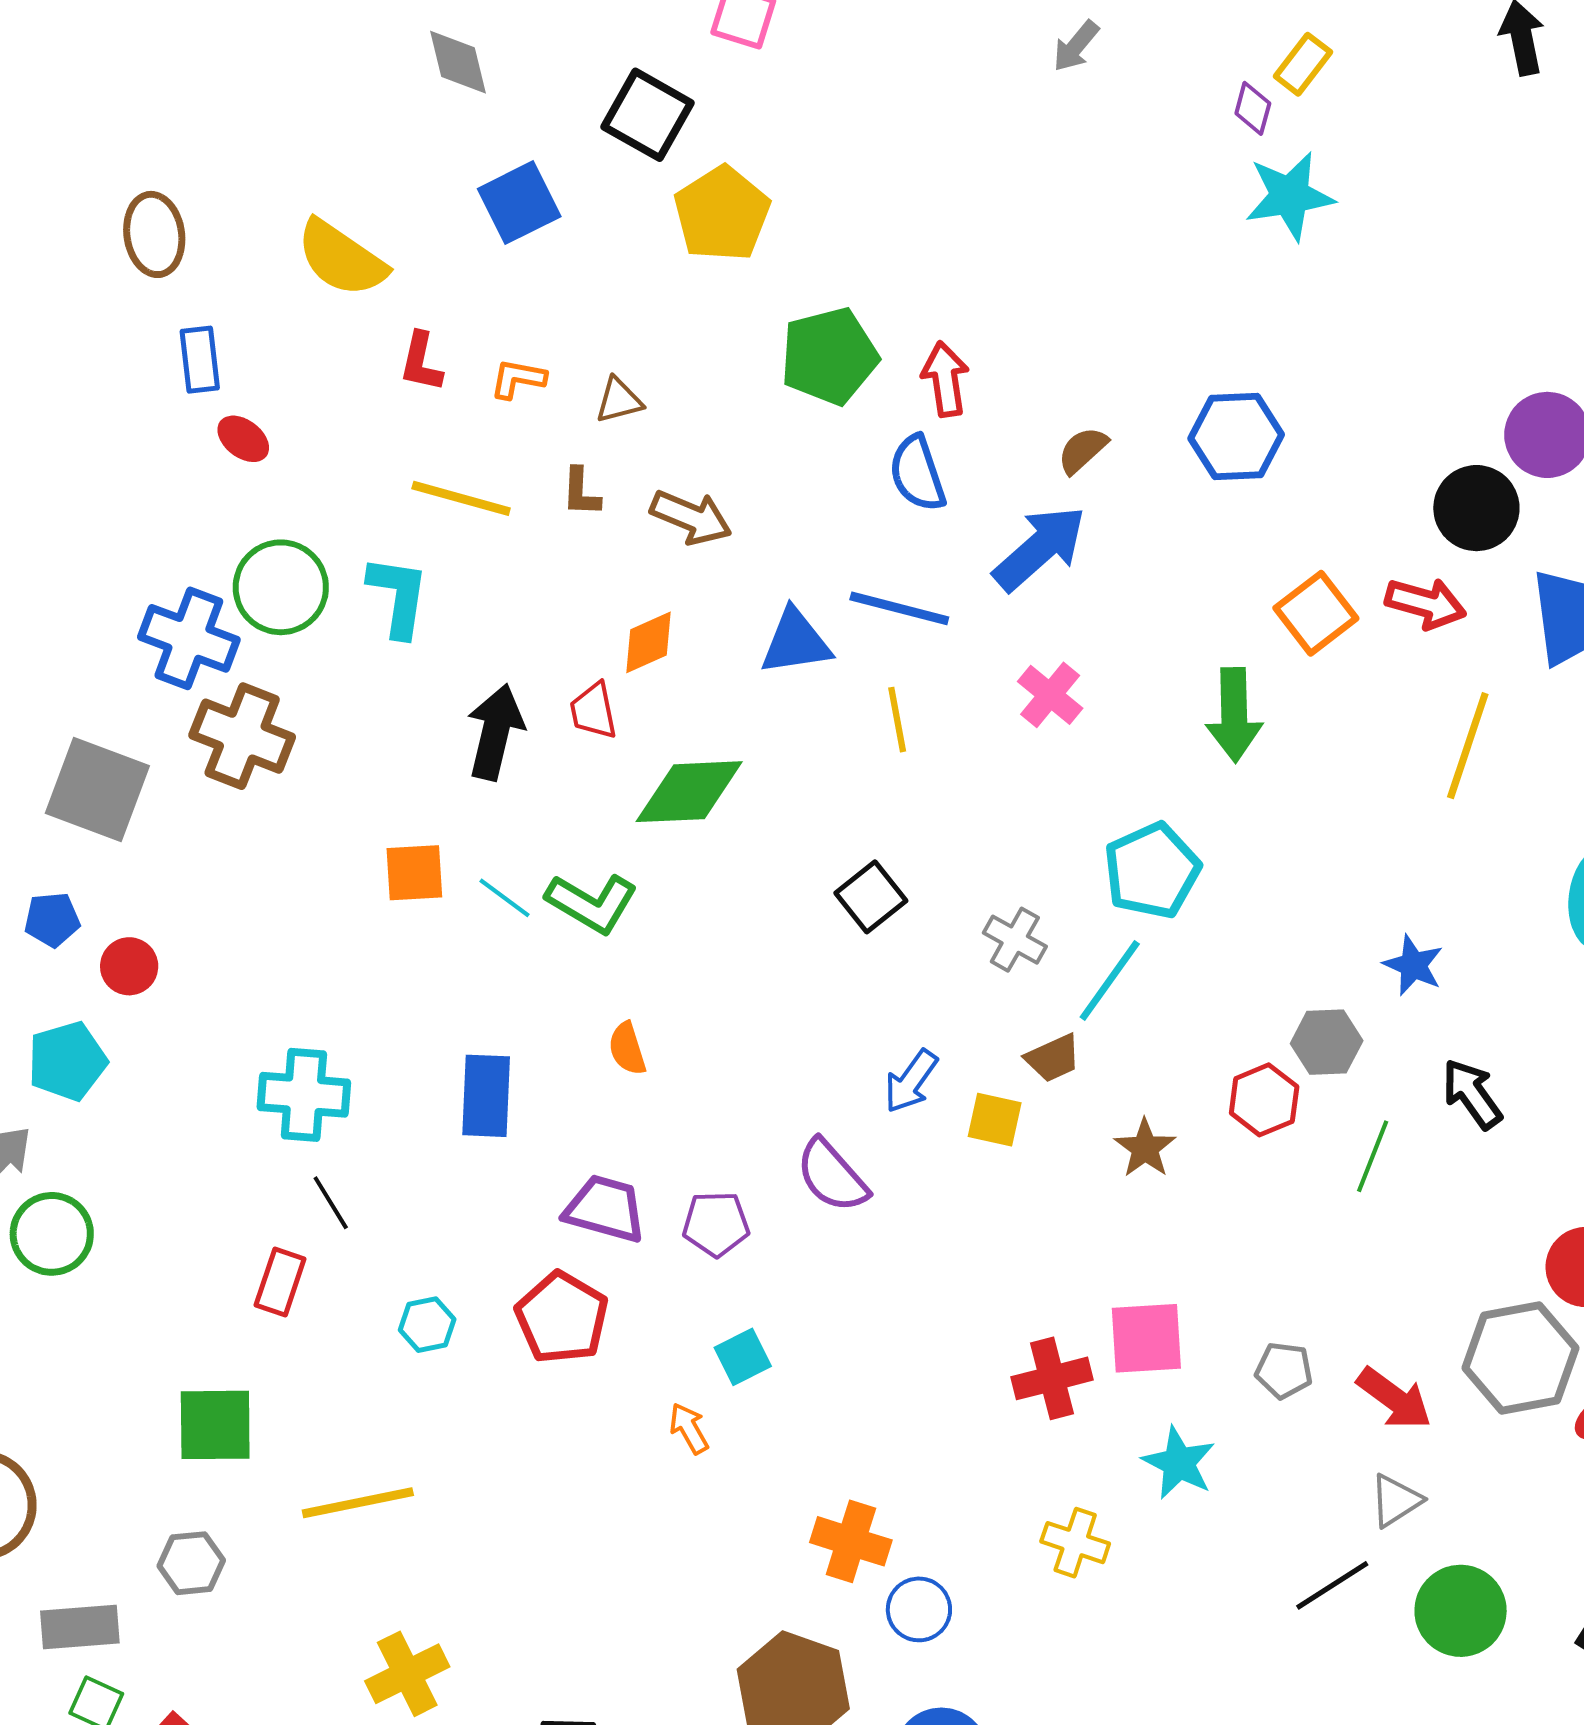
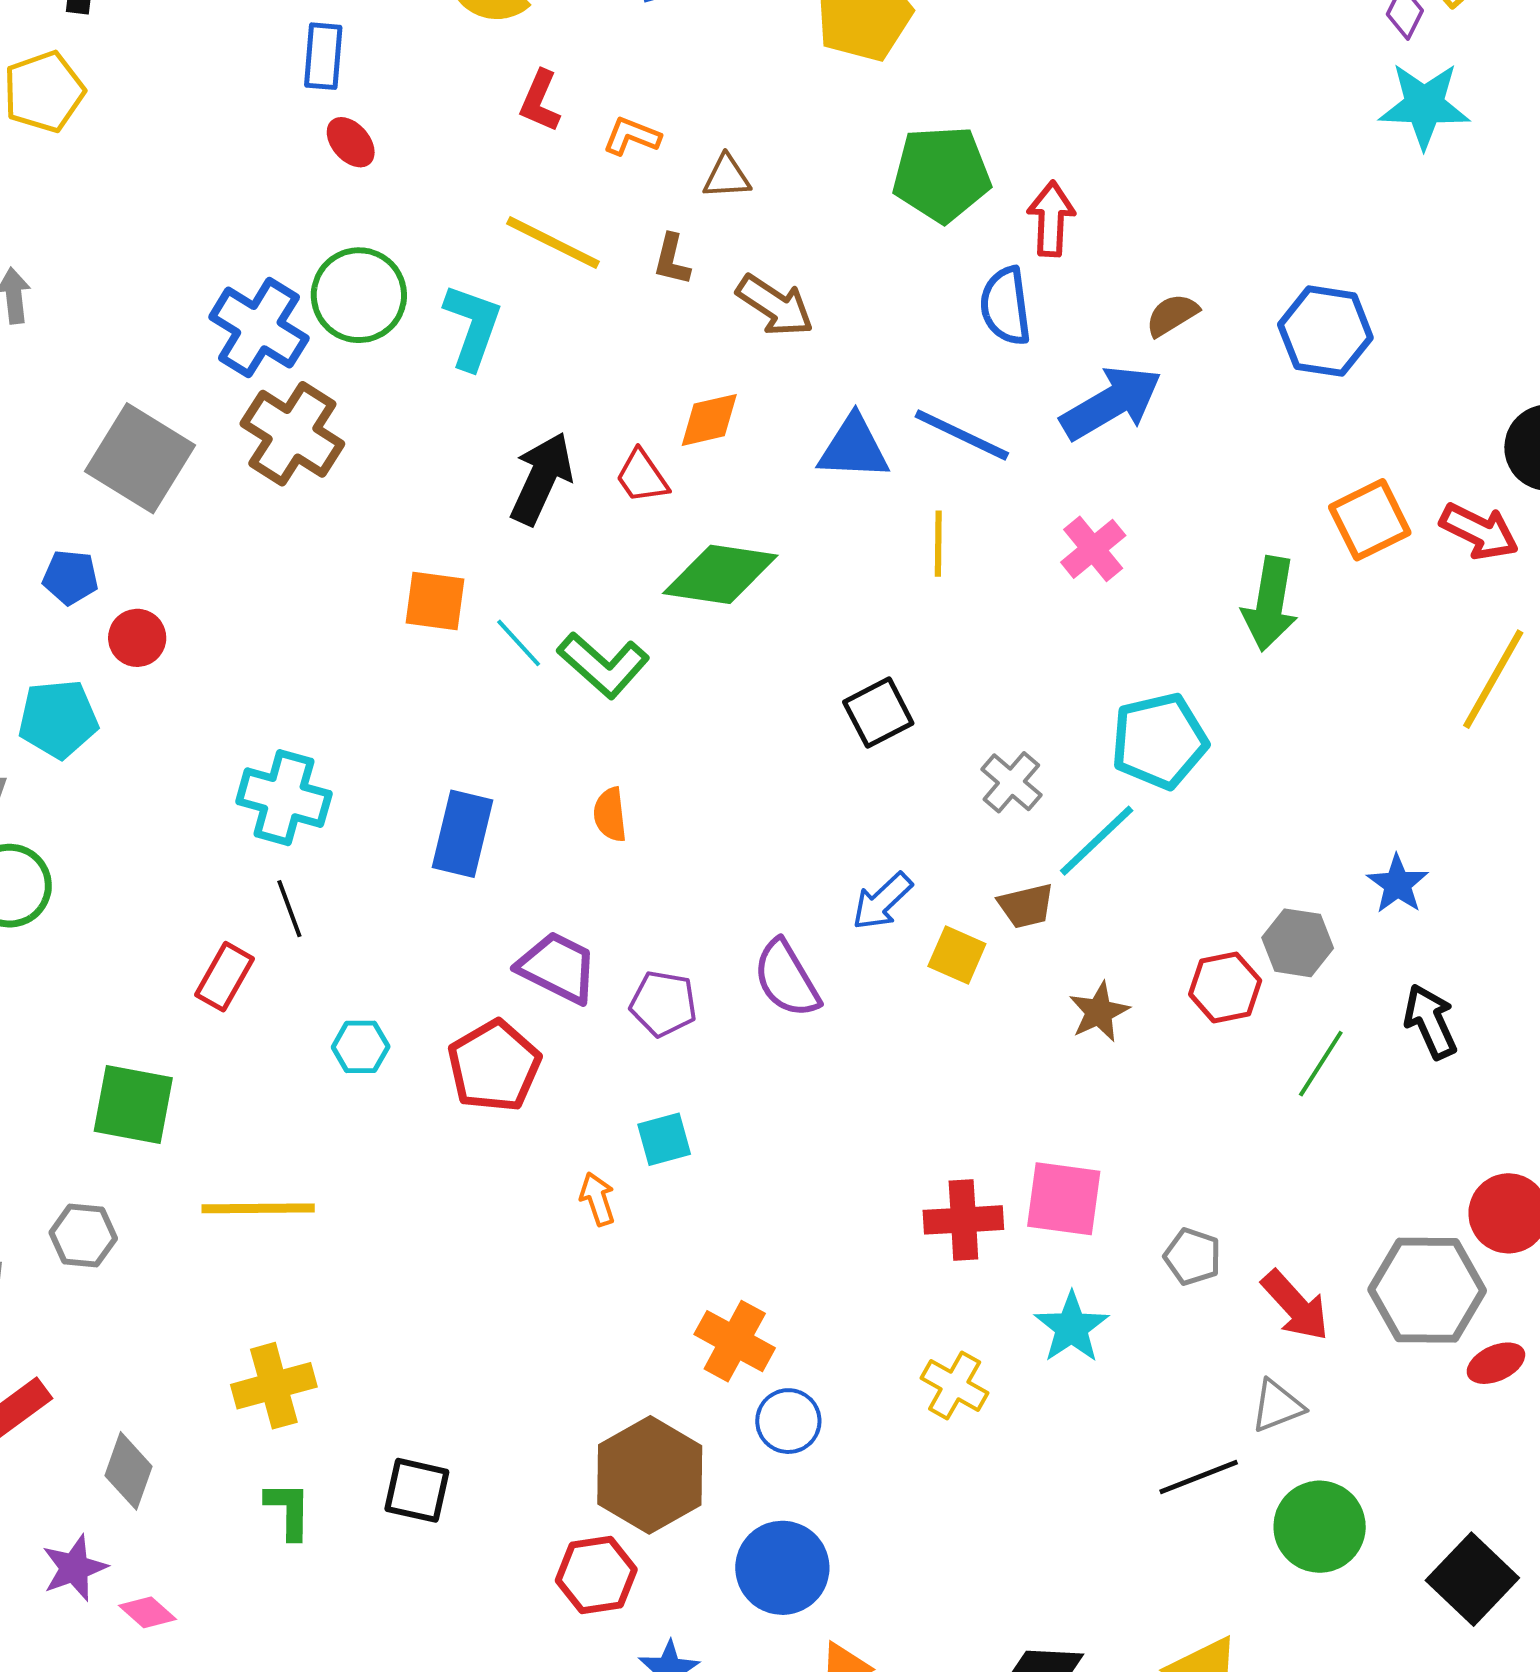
red trapezoid: (593, 711) -> (642, 477), turned -34

